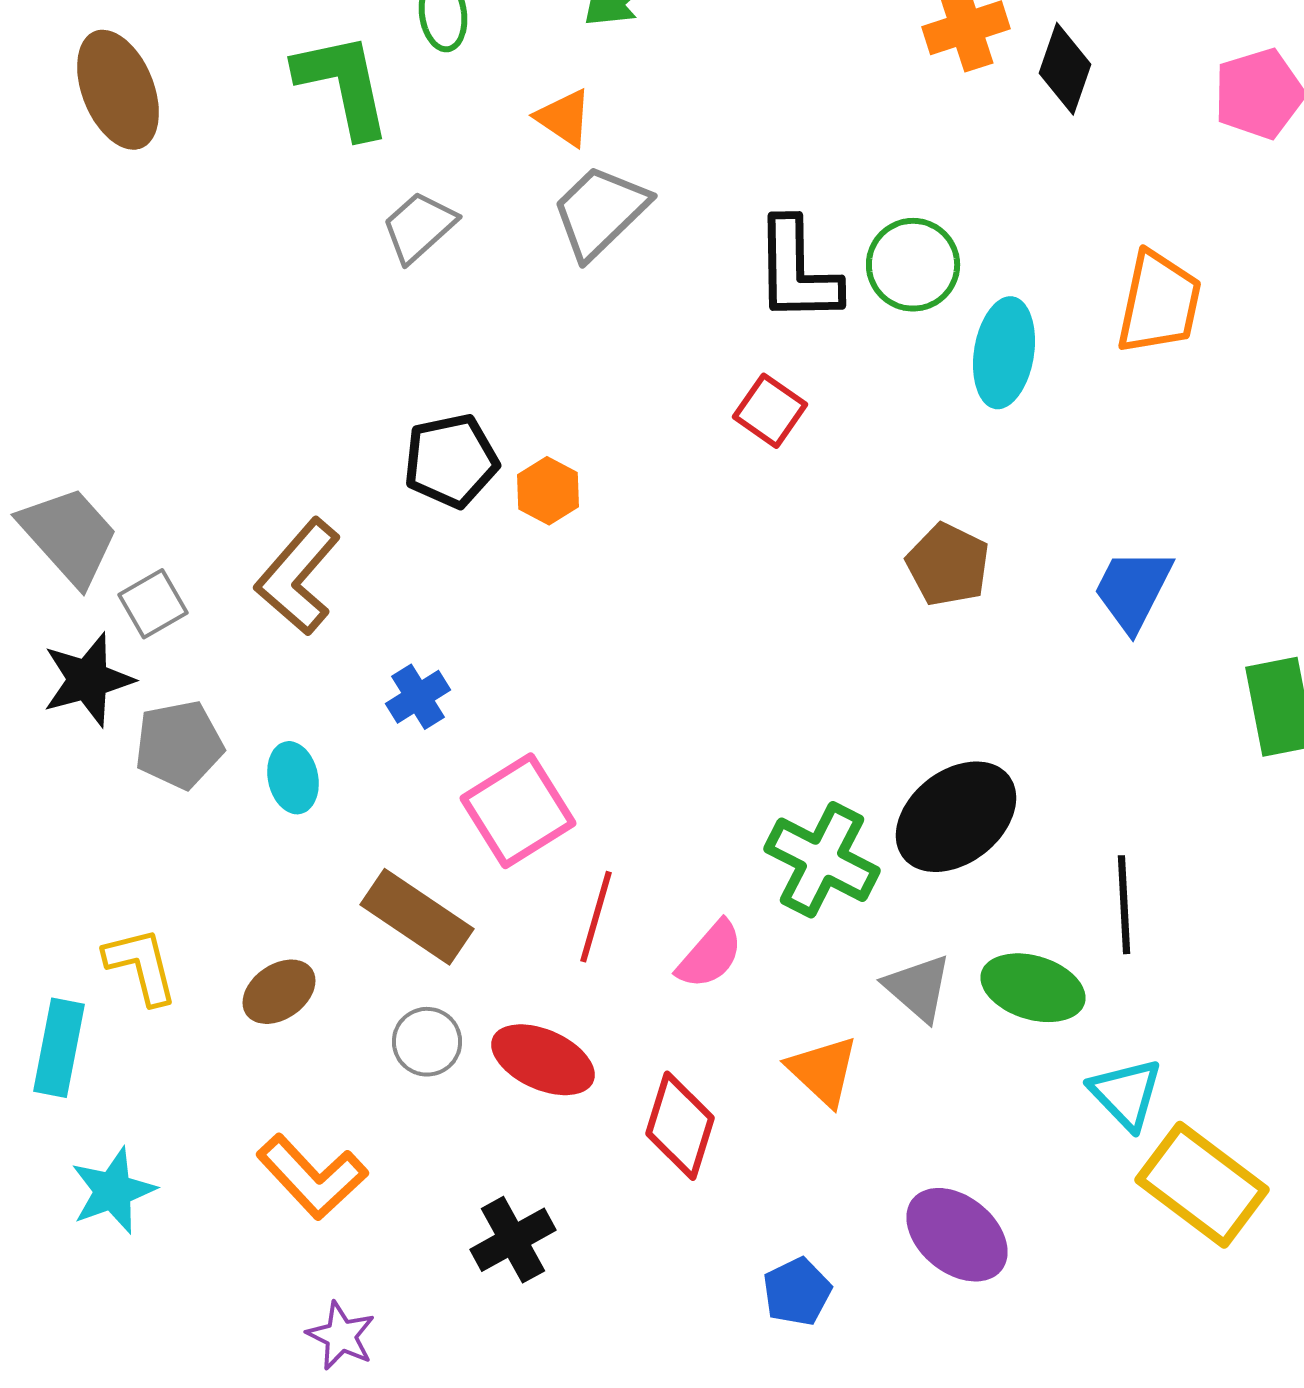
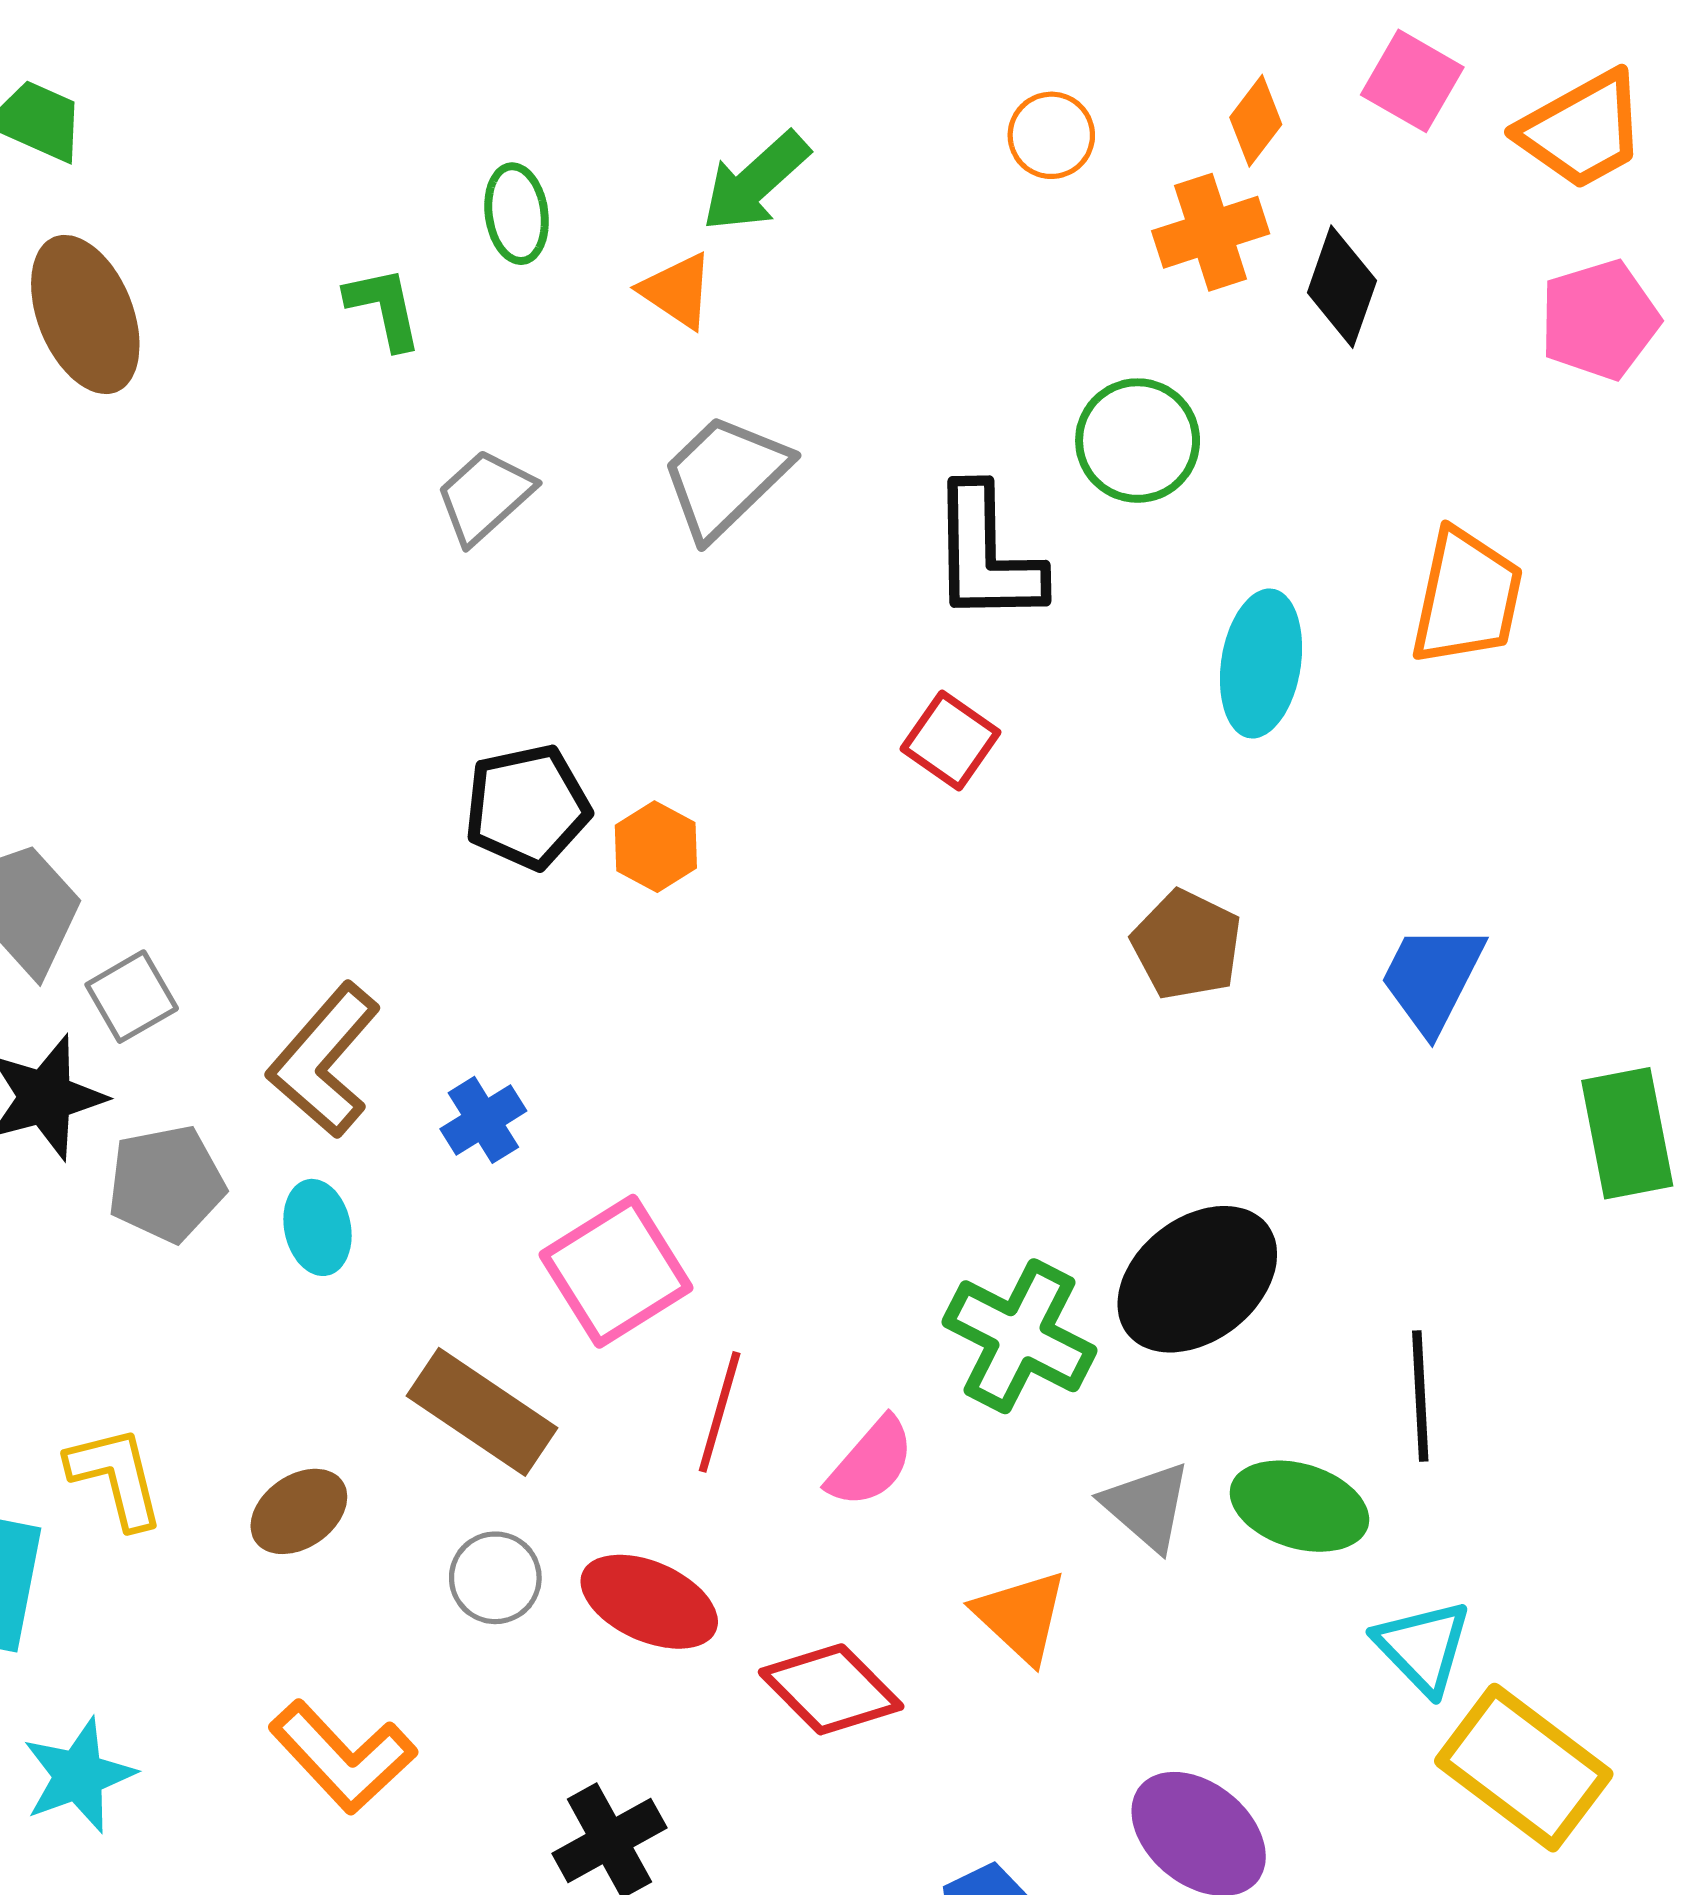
green L-shape: (343, 85) -> (384, 308), size x0.6
orange triangle: (564, 118) -> (677, 291), moved
green circle: (913, 265) -> (1138, 441), moved
brown L-shape: (298, 577) -> (324, 1060), moved
red diamond: (680, 1126) -> (831, 1689), turned -62

